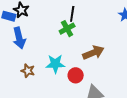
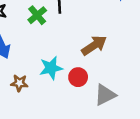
green cross: (67, 29) -> (37, 15), moved

